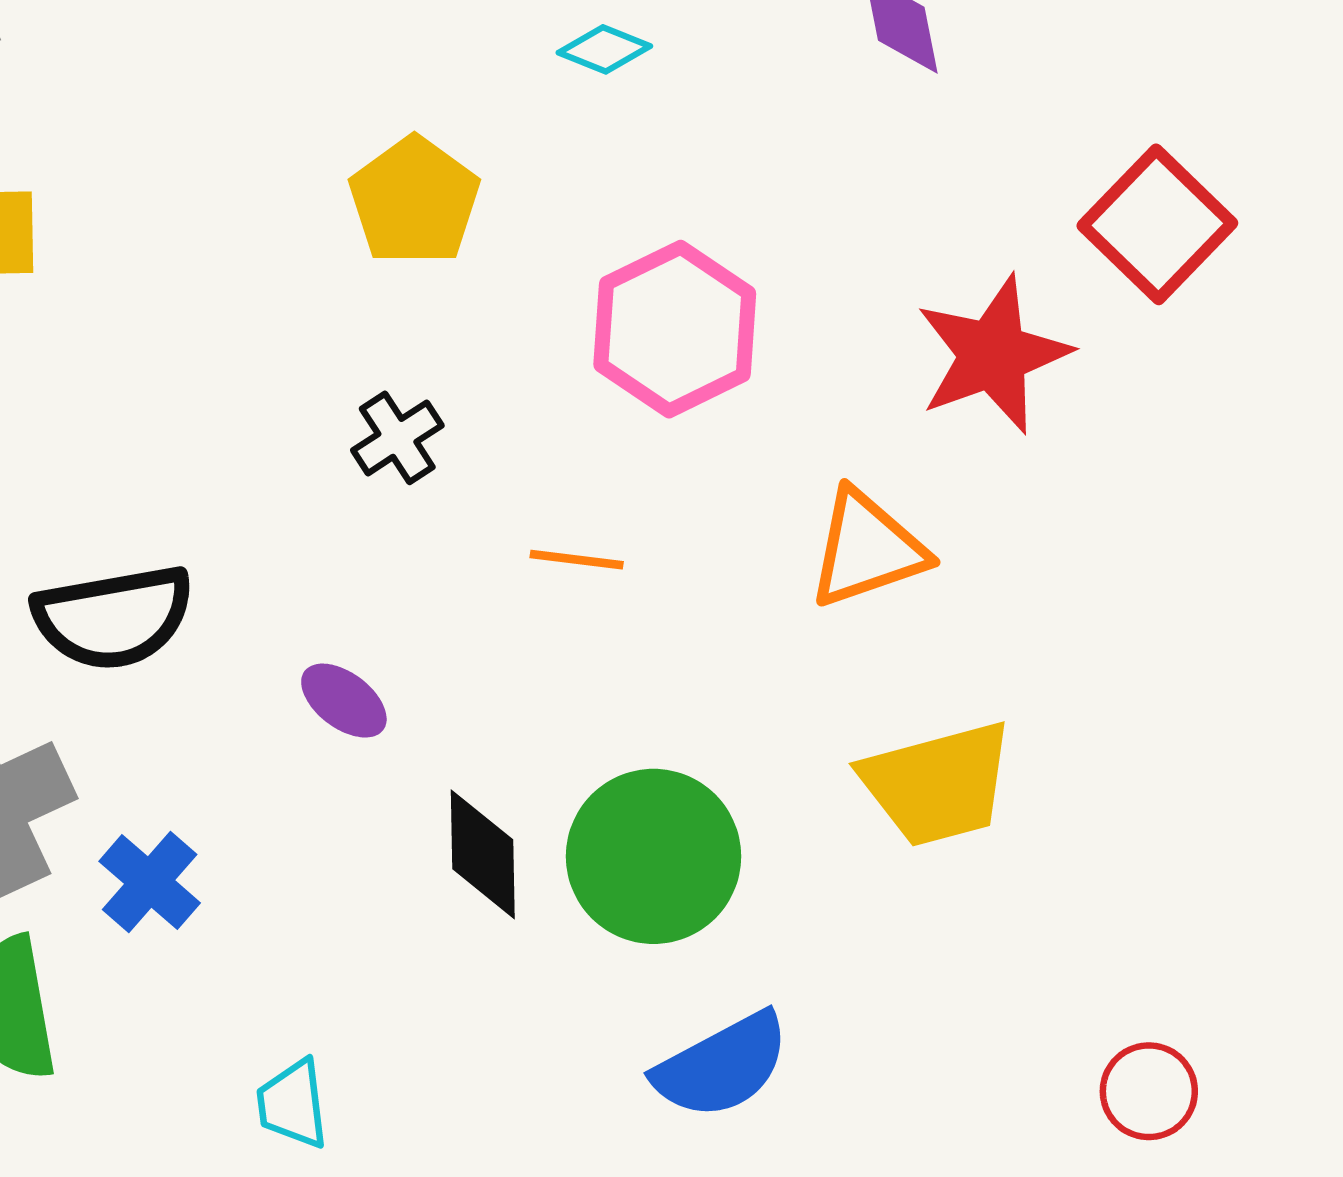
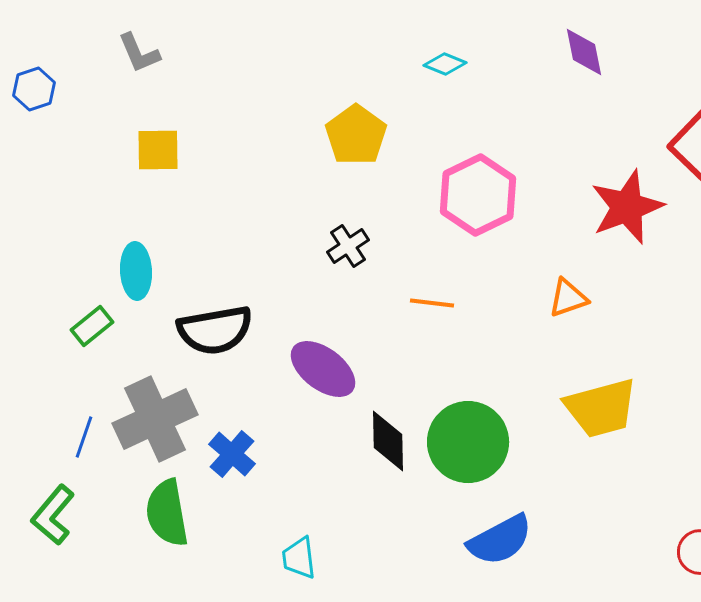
orange triangle: (867, 549) -> (568, 298), size x0.7
purple ellipse: (344, 701) -> (323, 369), size x1.6

